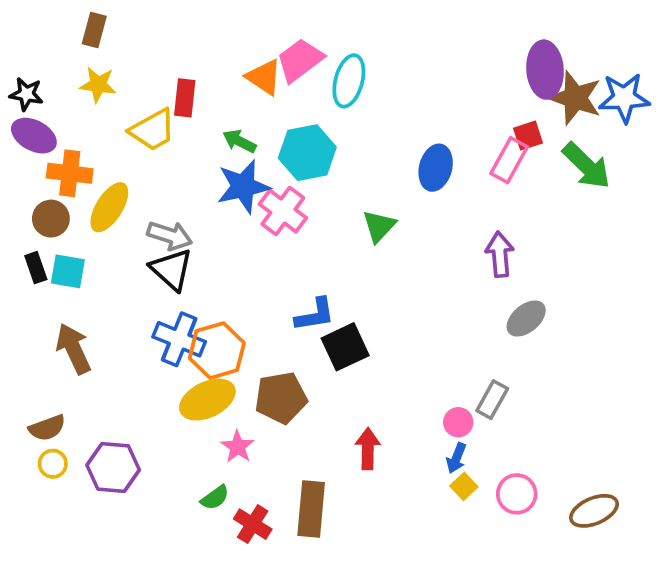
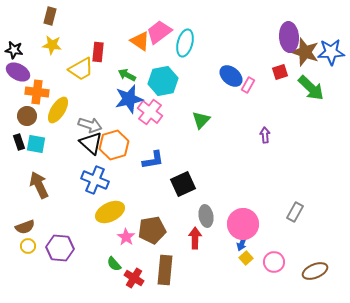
pink rectangle: (509, 160) -> (248, 85), moved, size x0.7
blue ellipse: (436, 168) -> (231, 76), moved, turned -65
purple arrow: (500, 254) -> (265, 135), size x0.7
blue L-shape: (315, 315) -> (153, 160), moved
gray ellipse: (526, 319) -> (206, 216), moved, turned -60
orange hexagon: (217, 351) -> (114, 145), moved
brown pentagon: (281, 398) -> (152, 230), moved
gray rectangle: (492, 400) -> (295, 212), moved
pink circle: (458, 422) -> (243, 224), size x2.0
green semicircle: (215, 498) -> (114, 264), turned 84

